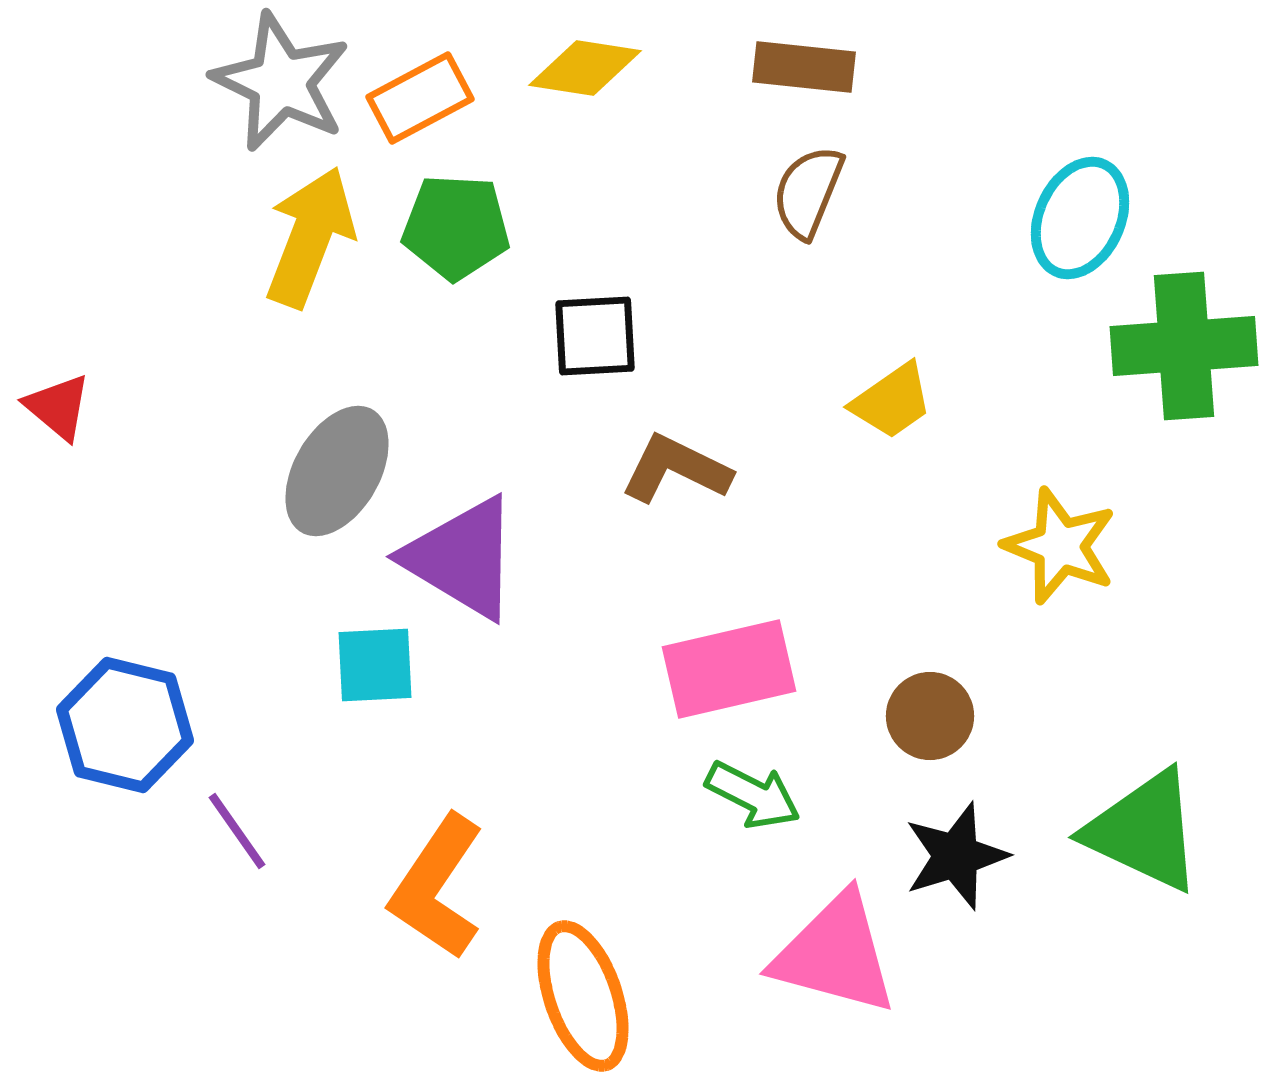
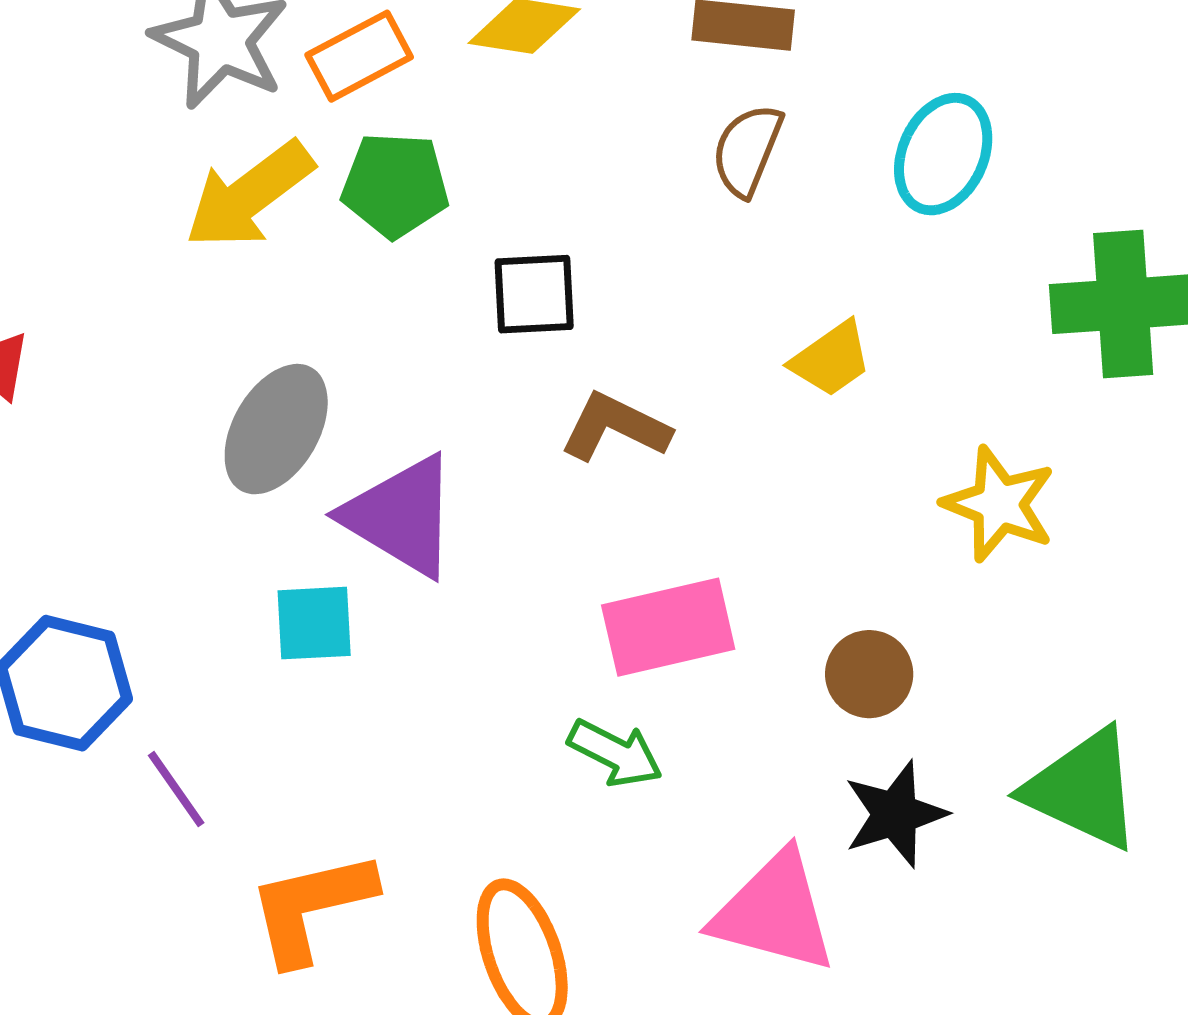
cyan ellipse: (1080, 218) -> (943, 154), moved
yellow arrow: (310, 237) -> (249, 195), turned -148
green arrow: (753, 795) -> (615, 753), moved
orange L-shape: (437, 887) -> (311, 907), moved, turned 43

